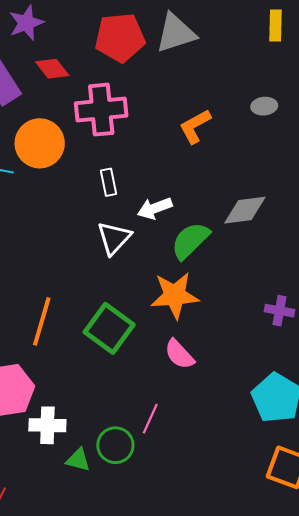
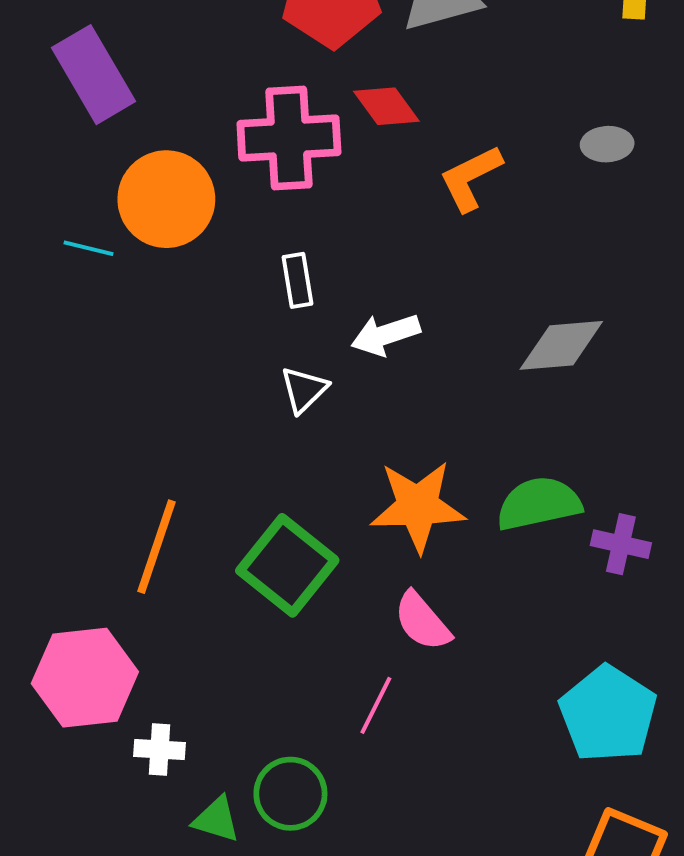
red diamond: (52, 69) -> (386, 106), moved
white triangle: (114, 238) -> (304, 390), size x0.7
green semicircle: (190, 241) -> (539, 504), moved, turned 30
pink line: (150, 419) -> (376, 705), moved
white cross: (47, 425) -> (159, 749), size x0.7

